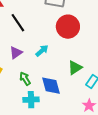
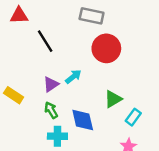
purple triangle: (16, 53) -> (51, 84), moved

